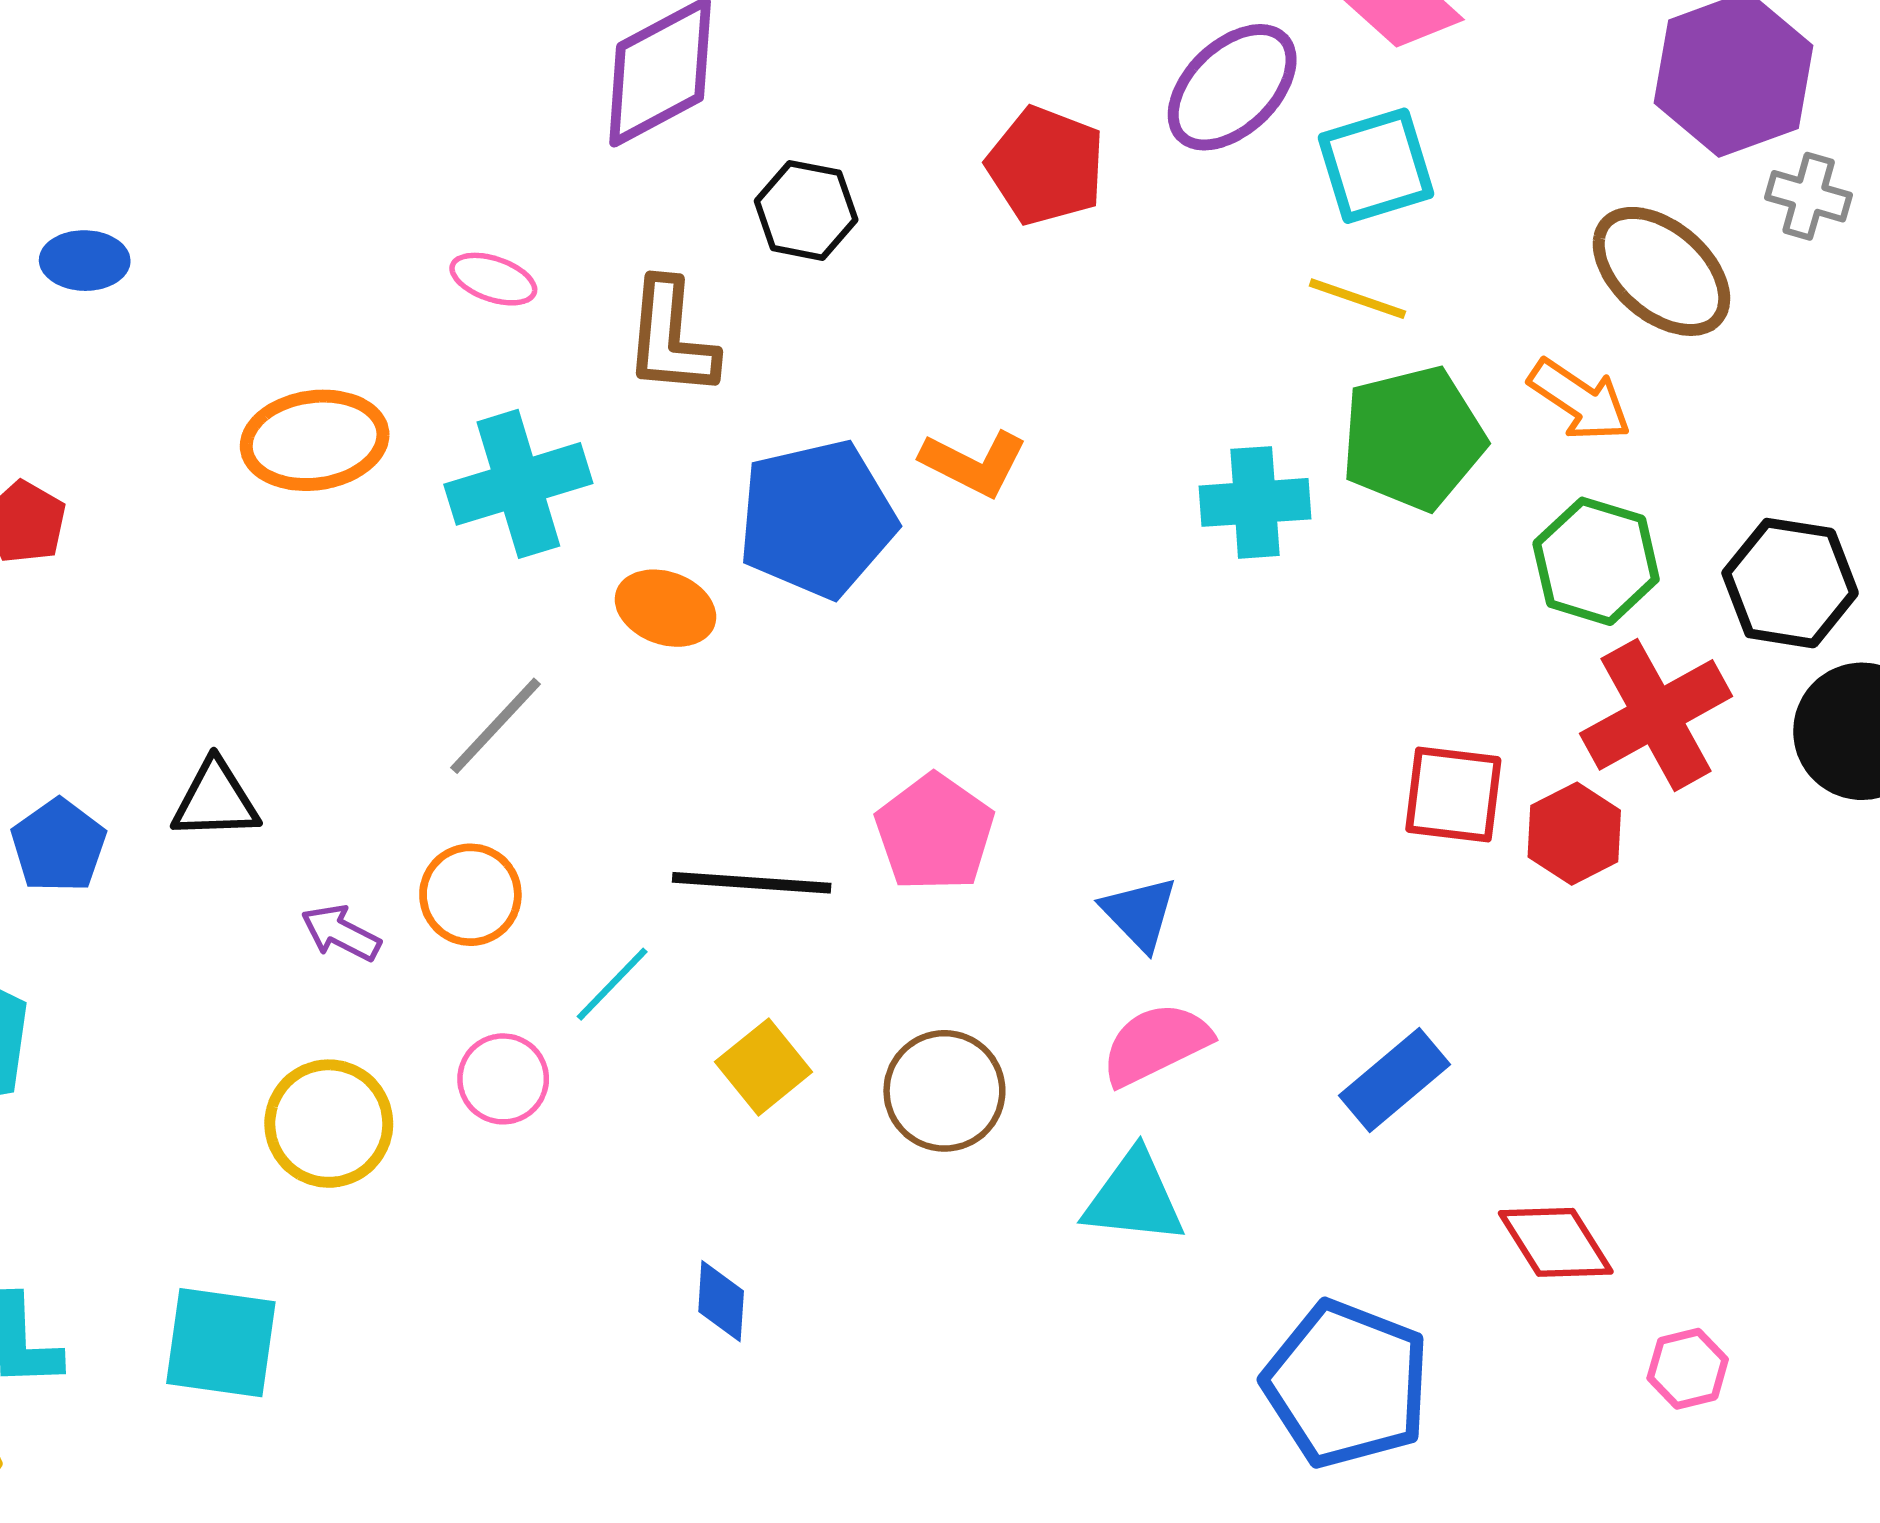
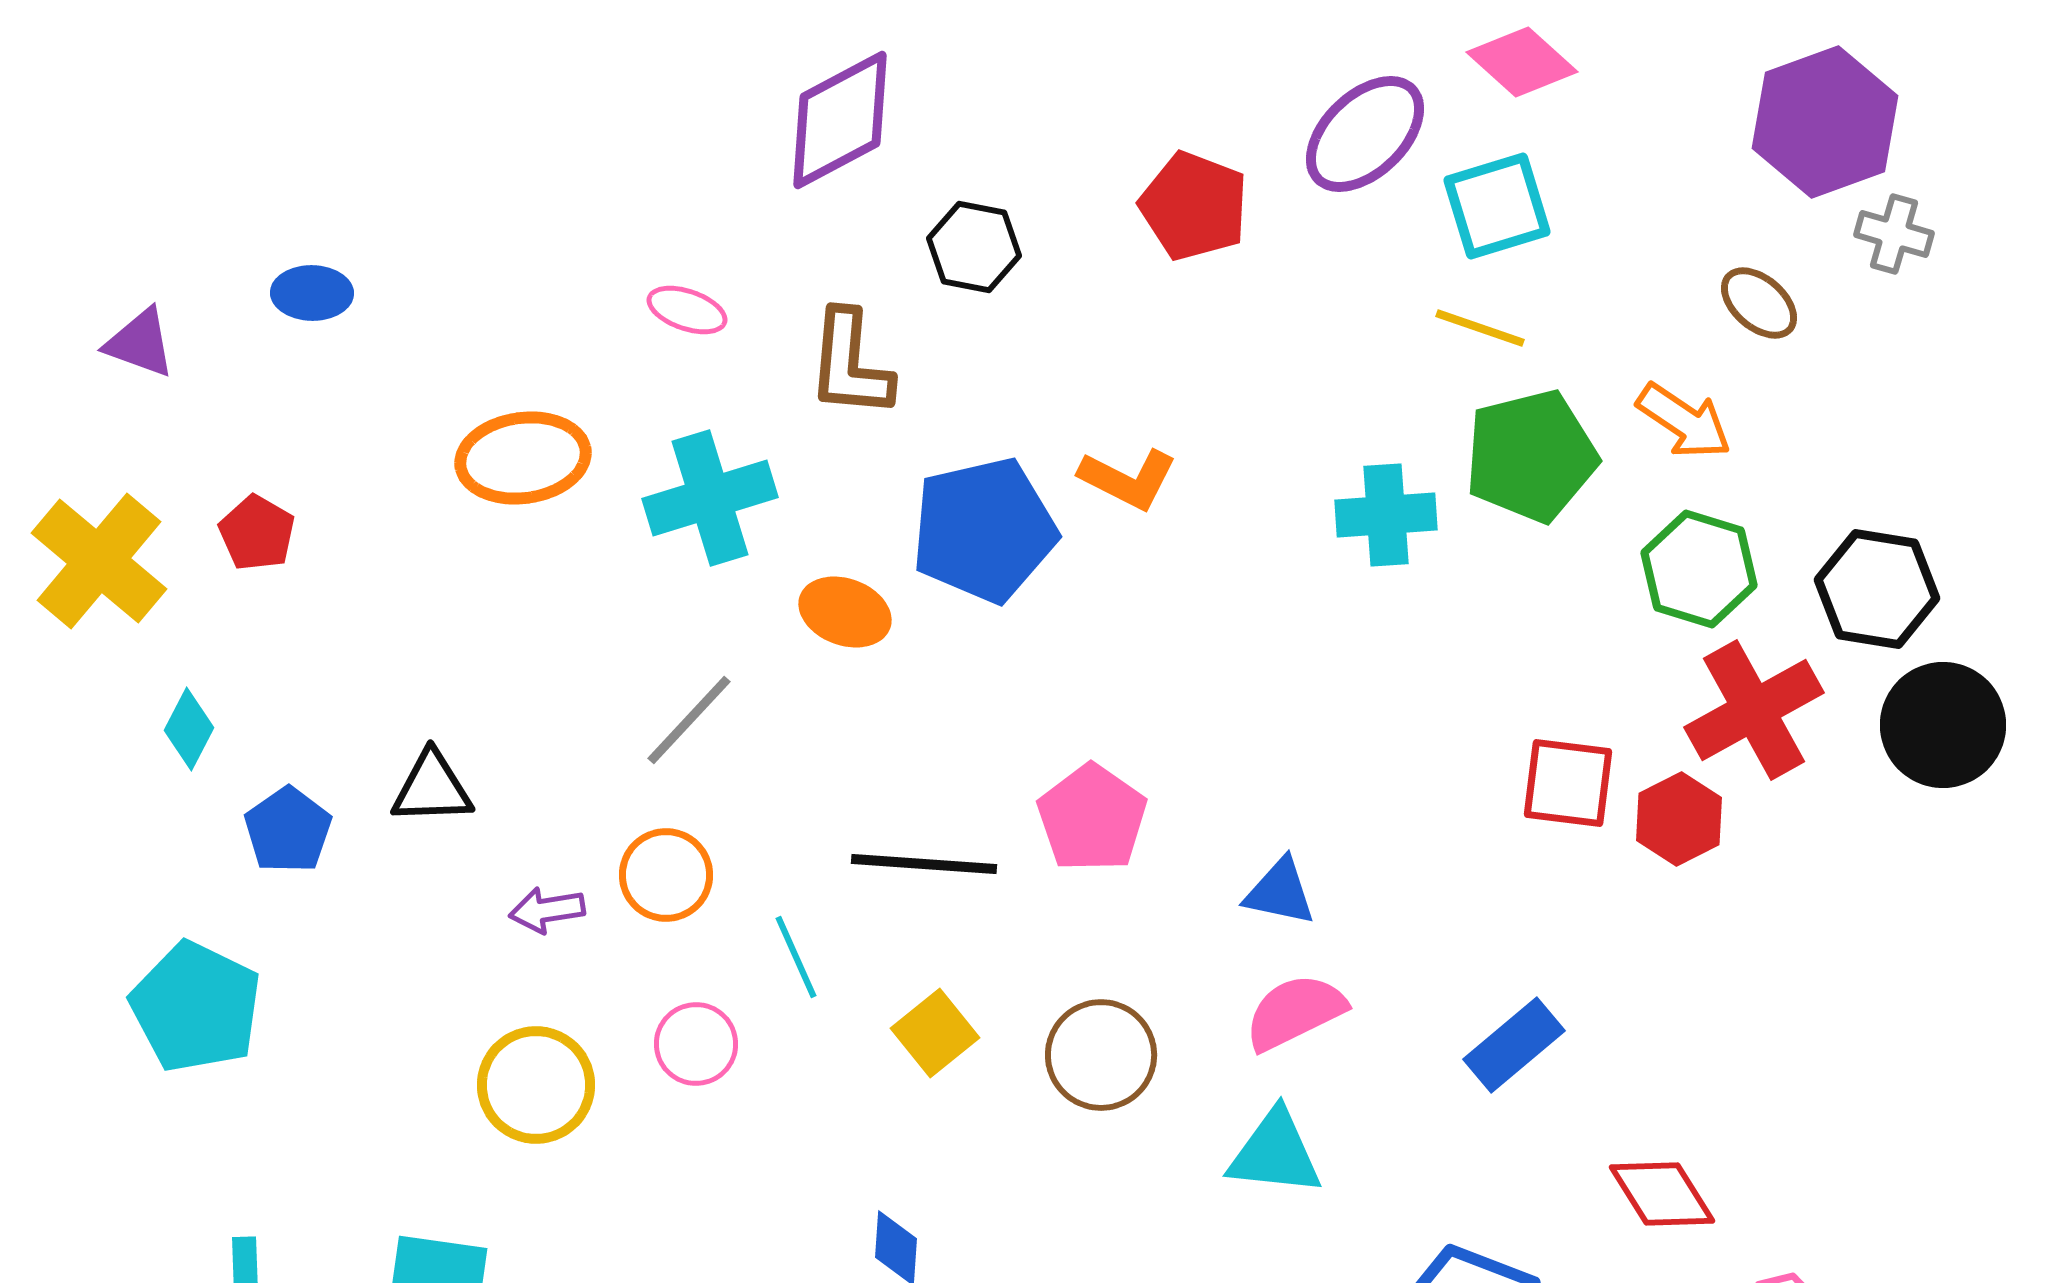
brown ellipse: (1661, 271) -> (1759, 303), size x0.6
blue triangle: (1140, 913) -> (1280, 892), turned -34
purple arrow: (341, 933) -> (547, 910), turned -36
cyan line: (612, 984) -> (796, 957), turned -68

